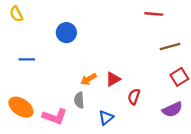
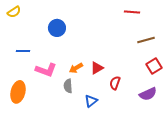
yellow semicircle: (16, 14) -> (14, 12), turned -96
orange ellipse: (21, 107) -> (18, 92), turned 70
pink L-shape: (55, 116) -> (46, 70), moved

